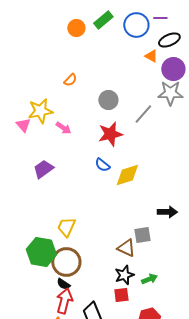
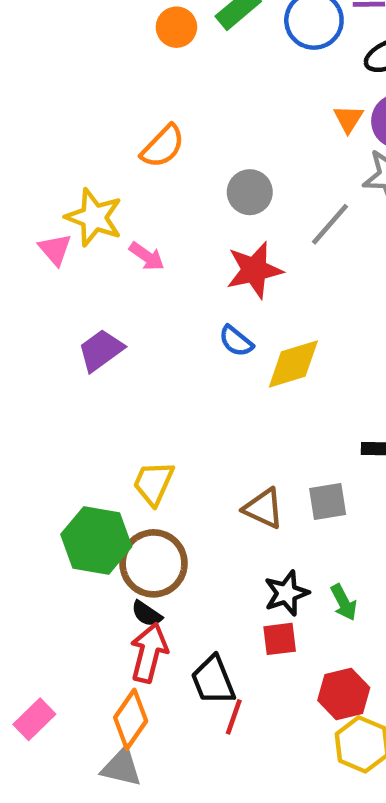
orange triangle: (151, 56) -> (348, 119), moved, turned 32
orange semicircle: (70, 80) -> (163, 146), size x1.5
yellow star: (40, 111) -> (94, 217), turned 30
brown triangle: (126, 248) -> (264, 508), moved
green arrow: (149, 279) -> (344, 602), turned 84

